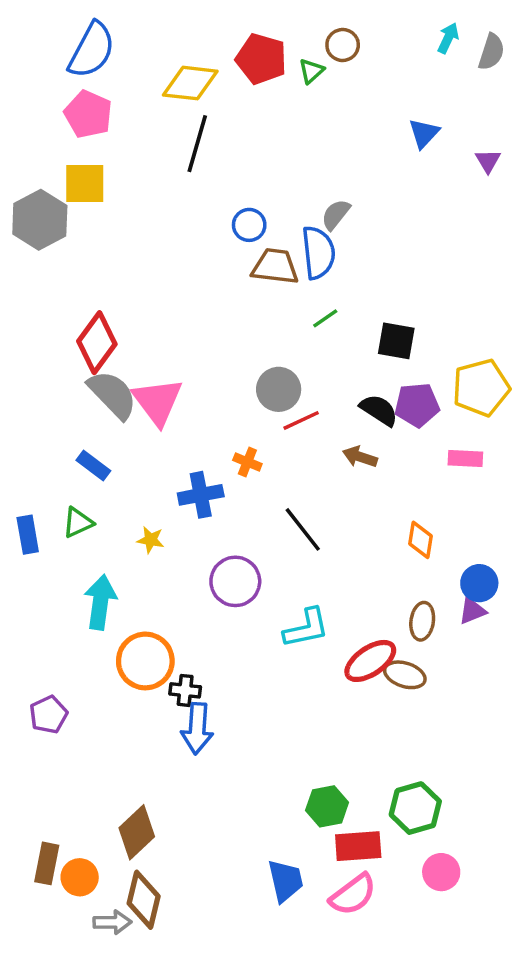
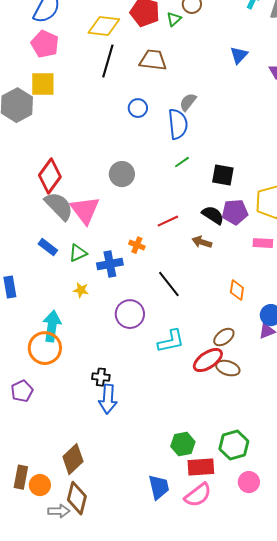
brown trapezoid: (275, 266) -> (153, 60), moved
gray circle: (279, 389) -> (122, 174), moved
green triangle: (78, 523) -> (78, 253), moved
brown ellipse: (422, 621) -> (224, 337), moved, turned 45
orange circle: (145, 661) -> (45, 348), moved

